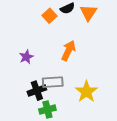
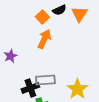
orange arrow: (69, 51) -> (44, 39), moved
purple star: (26, 57) -> (10, 56), moved

